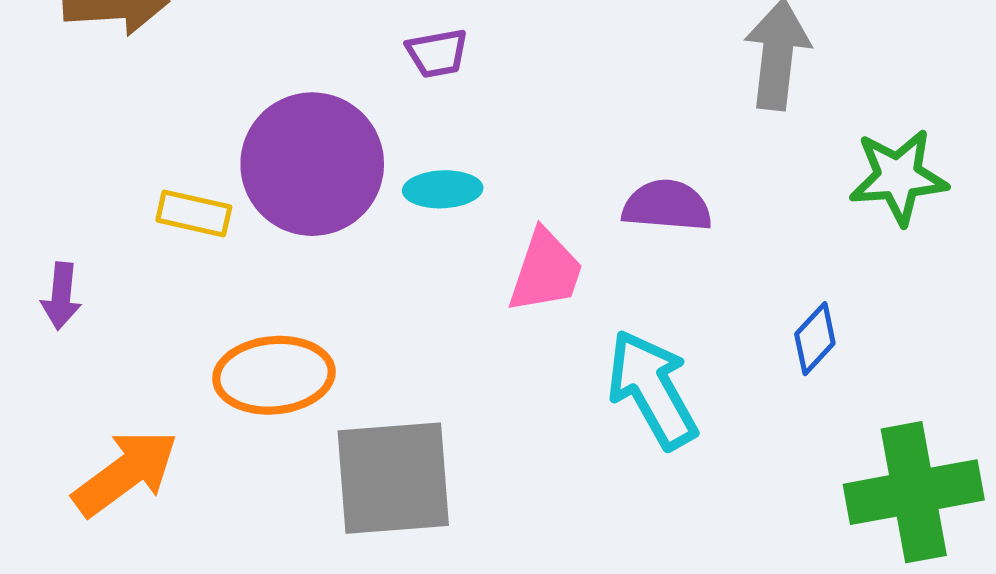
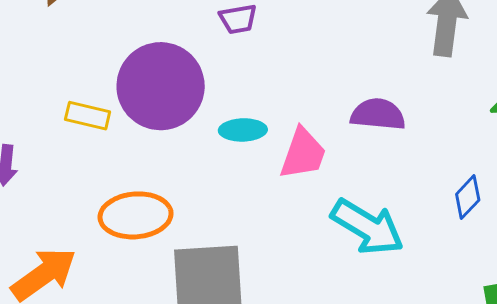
cyan ellipse: (443, 189) -> (243, 130), moved
cyan arrow: (652, 389) -> (367, 227), turned 150

